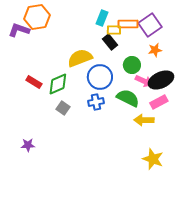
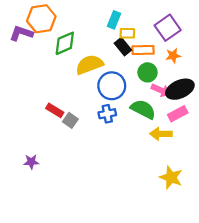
orange rectangle: (128, 24) -> (143, 50), moved
red rectangle: (34, 82) -> (55, 110), moved
green diamond: (58, 84) -> (65, 43), moved

